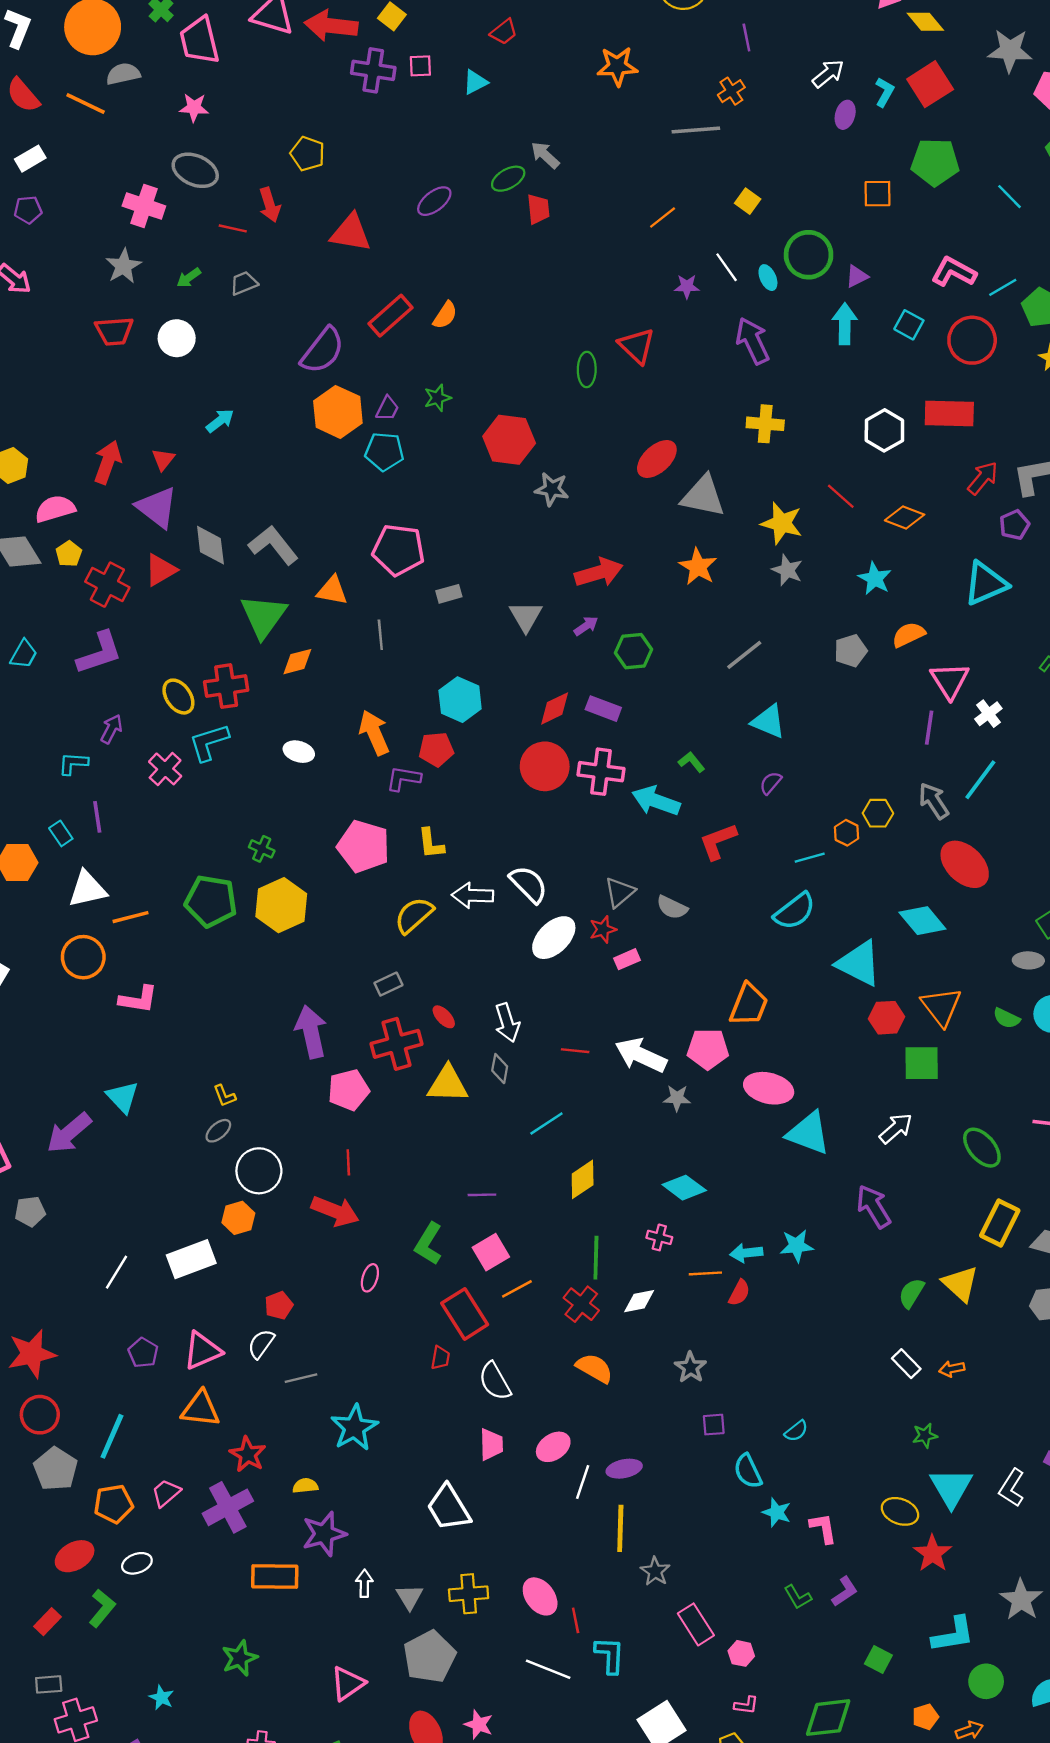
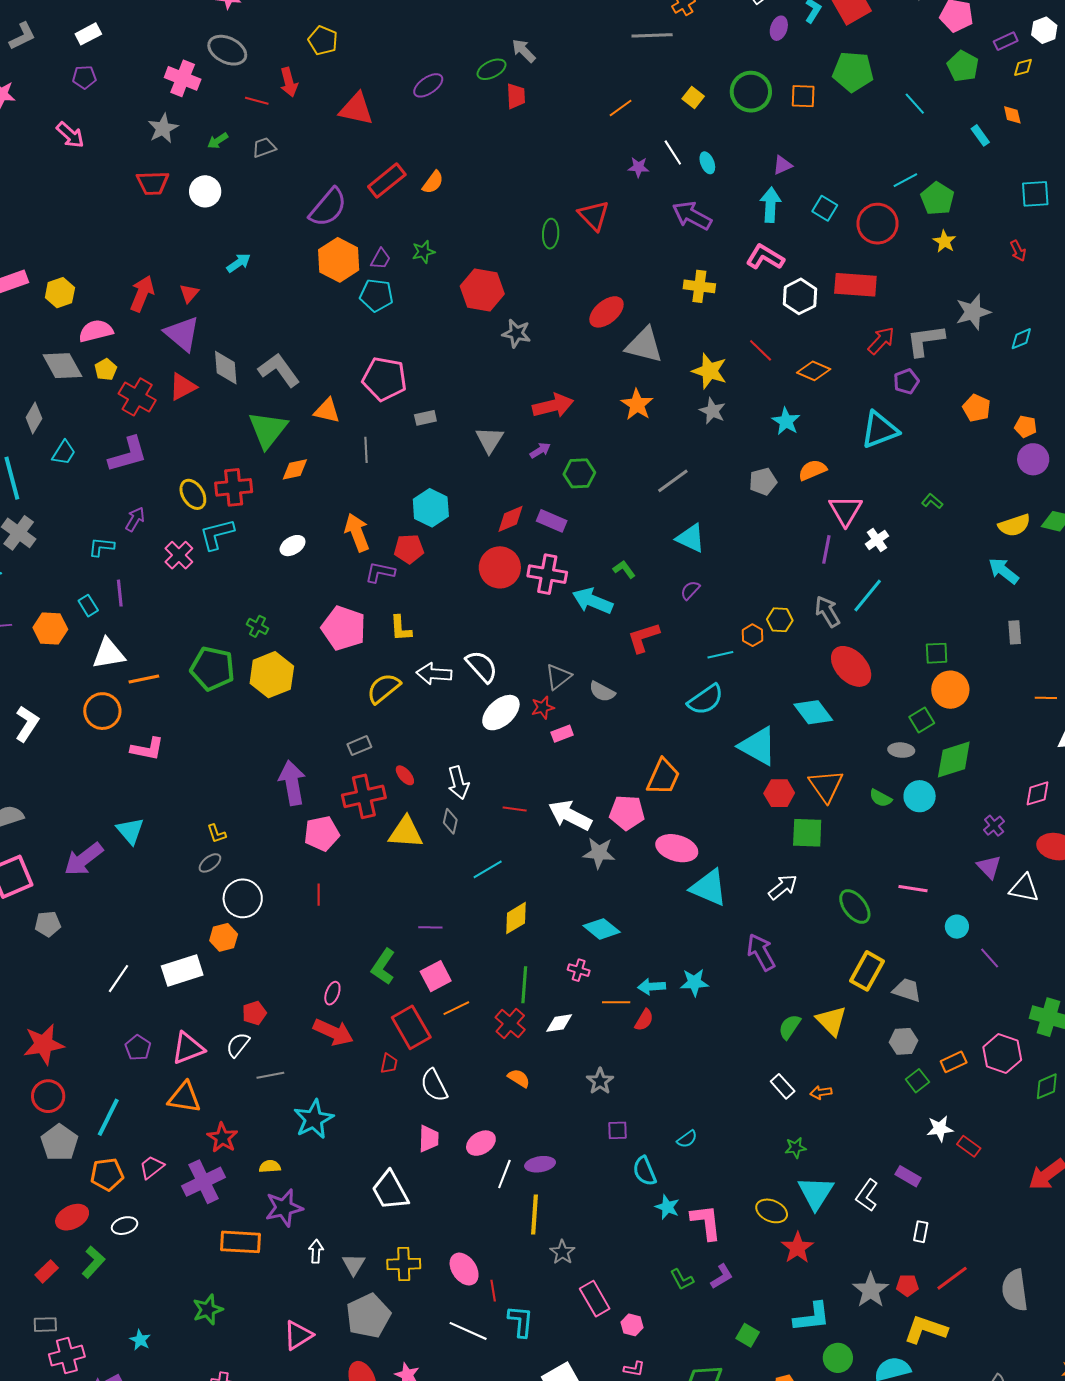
green circle: (809, 255) -> (751, 92), moved
pink L-shape: (954, 272) -> (765, 257), moved
purple arrow: (753, 341) -> (692, 216), turned -39
white ellipse: (299, 752) -> (293, 546), turned -50
gray star: (677, 1098) -> (599, 853), size x1.4
red arrow: (335, 1211) -> (333, 1032), moved
orange semicircle: (594, 1368) -> (519, 1078), size x0.7
pink L-shape: (823, 1528) -> (706, 1222), size x1.4

